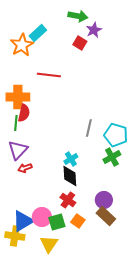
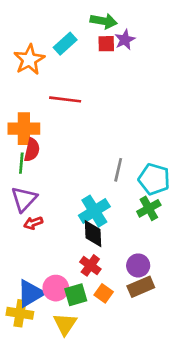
cyan rectangle: (38, 33) -> (65, 44), moved
red square: (80, 43) -> (106, 44), moved, turned -32
cyan cross: (71, 159) -> (94, 211), size x1.6
brown rectangle: (106, 216) -> (141, 287), turned -66

